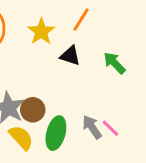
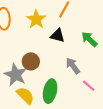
brown circle: (33, 110) -> (31, 61), moved
gray arrow: (92, 127) -> (73, 66), moved

